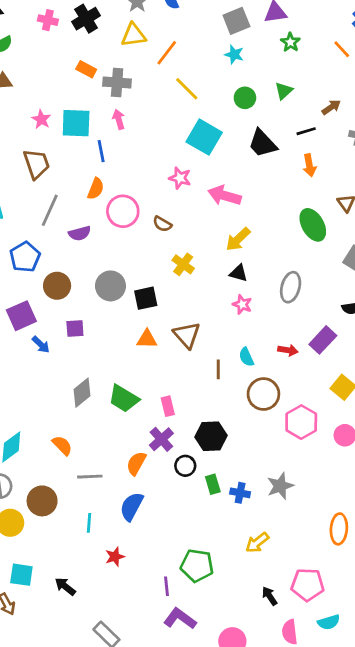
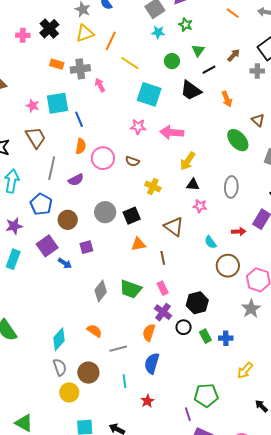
green star: (290, 42) -> (186, 25), moved
pink arrow: (119, 119) -> (100, 85), moved
black line: (306, 131) -> (209, 70), moved
brown triangle: (187, 335) -> (174, 227), moved
brown line: (218, 369) -> (163, 258), moved
gray star: (280, 486) -> (251, 309), moved

